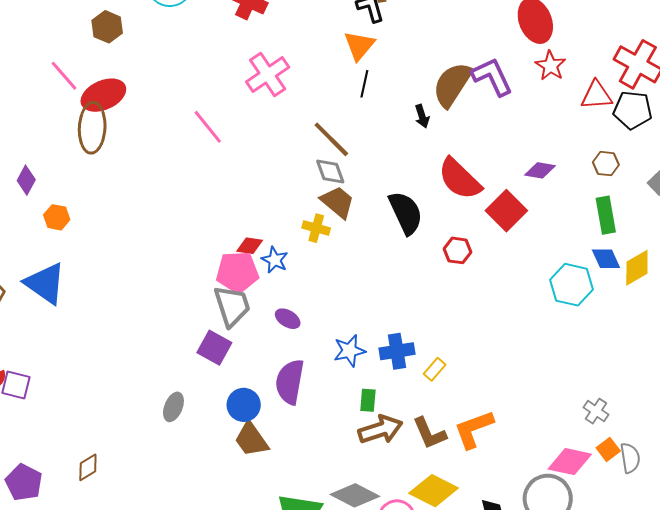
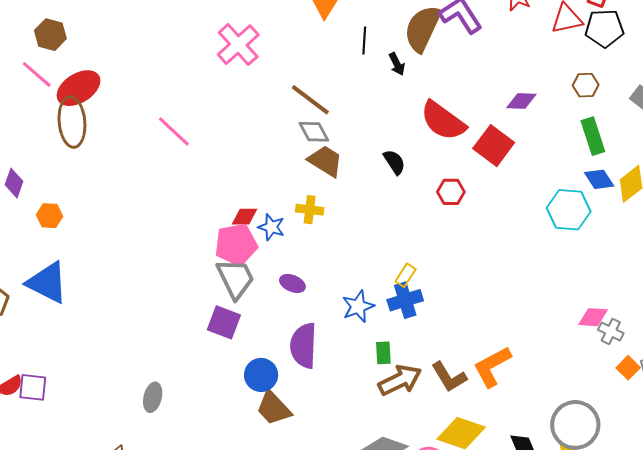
brown hexagon: (107, 27) -> (50, 35), moved
black line: (364, 84) -> (364, 41), moved
pink line: (208, 127) -> (174, 132), moved
black semicircle: (406, 213) -> (394, 162), size x0.6
yellow cross: (316, 228) -> (310, 210), moved
yellow rectangle: (435, 369) -> (406, 275), moved
gray ellipse: (173, 407) -> (153, 397), moved
pink diamond: (570, 462) -> (593, 317), moved, size x0.7

